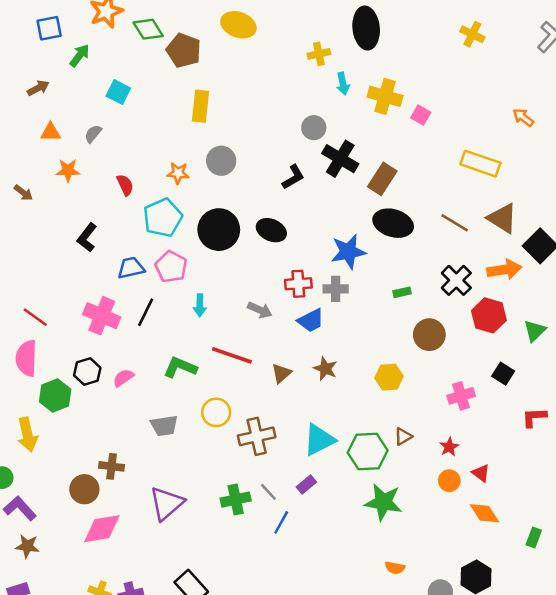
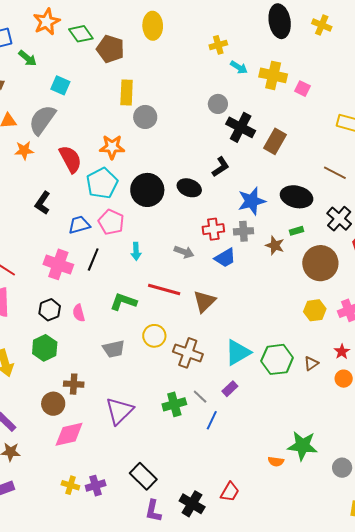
yellow ellipse: (238, 25) -> (153, 26), turned 72
black ellipse: (366, 28) -> (280, 21), moved
yellow cross: (472, 34) -> (322, 25), moved
green arrow: (80, 56) -> (28, 58), turned 96
cyan arrow: (343, 84) -> (239, 67), turned -42
gray semicircle: (93, 134) -> (42, 120), size x2.0
gray circle: (221, 161) -> (145, 117), moved
orange star: (178, 173) -> (112, 147), size x1.4
black L-shape: (293, 177) -> (221, 167), moved
red semicircle: (125, 185) -> (70, 159), size x1.6
black ellipse: (393, 223) -> (297, 197), moved
brown circle: (429, 335) -> (320, 263), size x1.4
brown star: (325, 369) -> (275, 245), moved
brown triangle: (281, 373) -> (204, 301), size x1.4
yellow hexagon: (389, 377) -> (315, 310), moved
pink semicircle: (123, 378) -> (79, 313), turned -66
green hexagon: (55, 396) -> (45, 348), moved
brown cross: (257, 436) -> (188, 353), turned 36
brown triangle: (403, 436) -> (311, 363), moved
green star: (383, 502) -> (302, 446), moved
orange semicircle: (395, 568) -> (276, 461), moved

